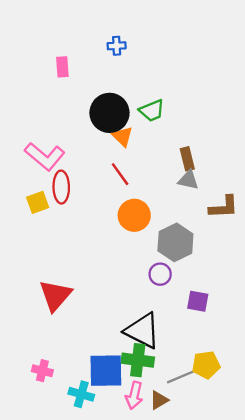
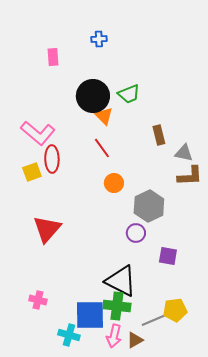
gray triangle: (188, 180) -> (184, 153), moved
orange circle: (134, 215) -> (114, 183), size x0.7
red triangle: (55, 295) -> (47, 229), moved
pink cross: (42, 371) -> (38, 300), moved

